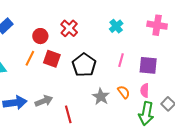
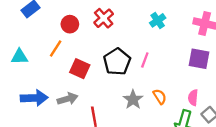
red square: (52, 59) -> (80, 69), moved
pink line: (121, 60) -> (145, 60), moved
purple square: (148, 65) -> (199, 59), moved
pink semicircle: (145, 90) -> (193, 98), moved

